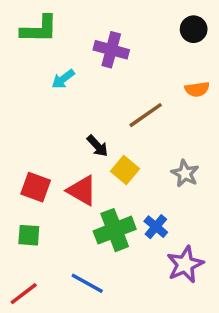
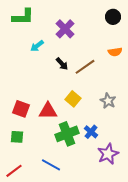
purple cross: (111, 50) -> (65, 29), turned 30
black arrow: (97, 146) -> (62, 64), moved
red triangle: (82, 191) -> (48, 111), turned -30

